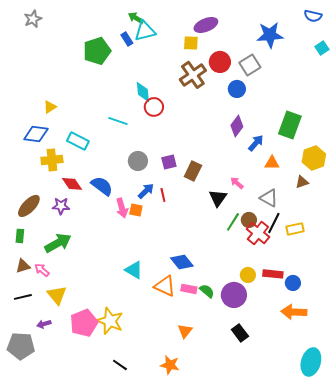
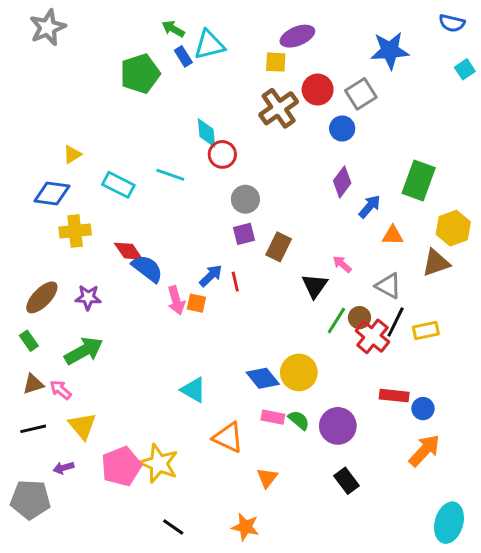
green arrow: (136, 18) -> (173, 29), moved
gray star: (33, 19) -> (48, 27), size x1.4
cyan rectangle: (78, 141) -> (118, 185), moved
gray circle: (138, 161) -> (245, 199), moved
brown triangle: (302, 182) -> (436, 263), size x1.5
red diamond: (72, 184) -> (128, 251), moved
green rectangle: (20, 236) -> (29, 341), turned -40
yellow circle: (248, 275) -> (299, 372), moved, size x1.6
orange triangle: (165, 286) -> (228, 437), moved
orange arrow: (294, 312) -> (424, 450), turned 130

